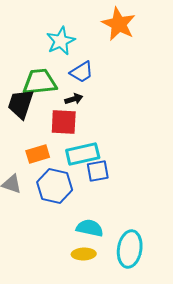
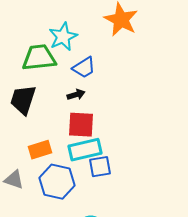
green trapezoid: (40, 82) -> (39, 58), moved
red square: (64, 122) -> (81, 125), moved

